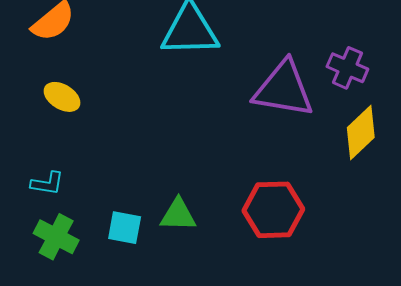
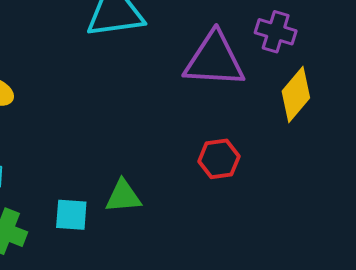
red hexagon: (273, 210) -> (219, 159), moved, size x0.7

